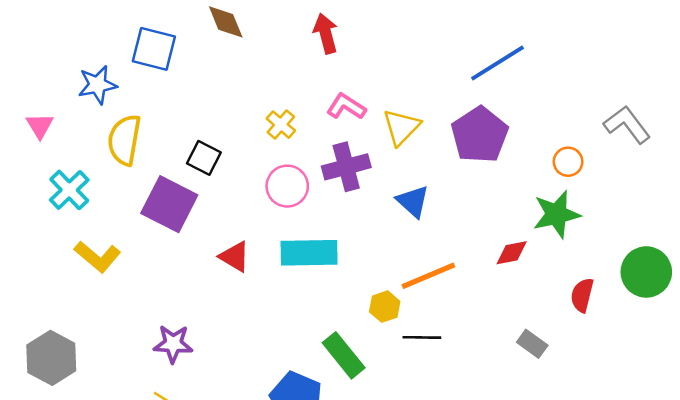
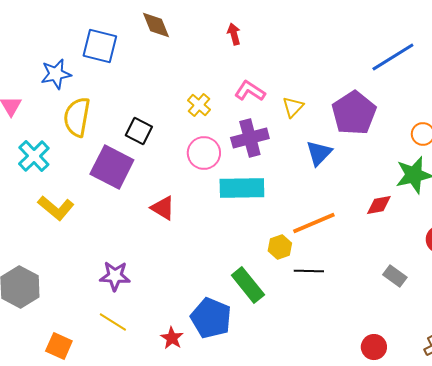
red arrow: (326, 33) -> (234, 34), size x0.7
blue line: (498, 63) -> (393, 57), moved
yellow triangle: (401, 127) -> (293, 107), size x0.7
blue triangle: (413, 201) -> (319, 153), moved, turned 32
cyan rectangle: (309, 253) -> (242, 188), moved

